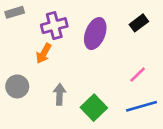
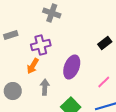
purple ellipse: (95, 34) -> (72, 67), moved
gray arrow: (60, 94) -> (45, 87), moved

